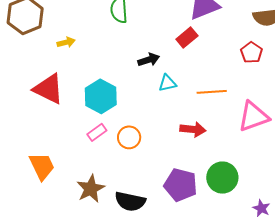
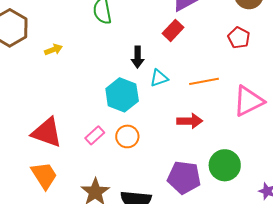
black arrow: (149, 60) -> (138, 57), turned 115
red triangle: (49, 89) -> (47, 132), moved
cyan hexagon: (101, 96) -> (122, 95), moved

